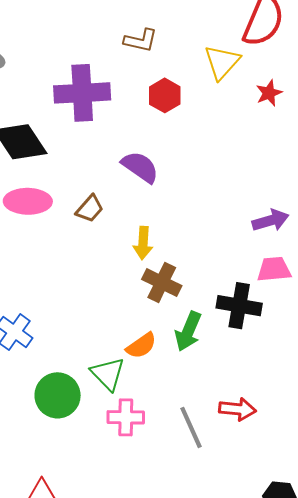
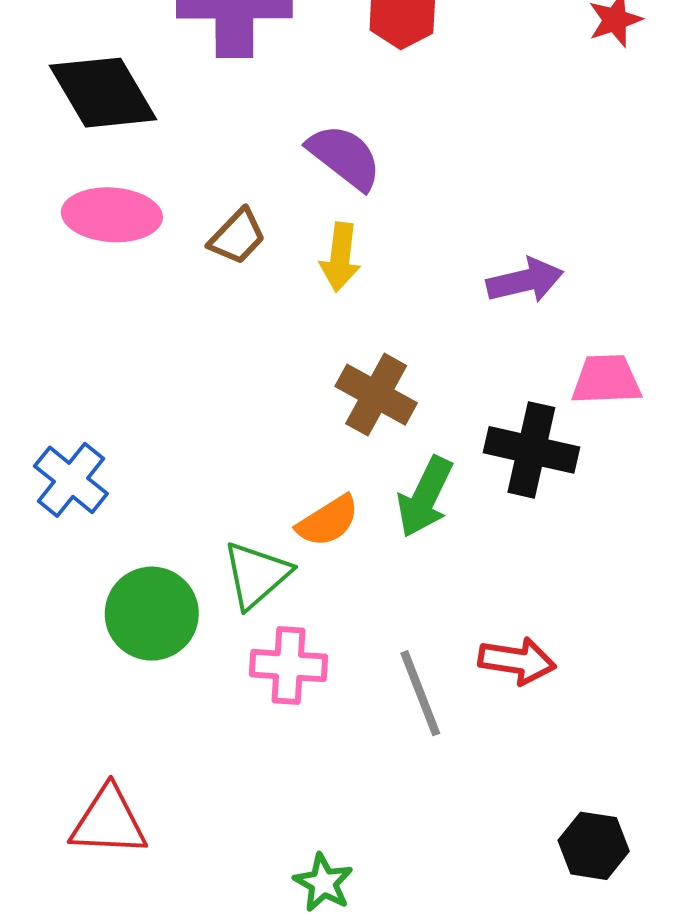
purple arrow: (271, 220) -> (525, 281), moved
yellow arrow: (143, 243) -> (340, 257), moved
green triangle: (108, 374) -> (256, 575), turned 30

